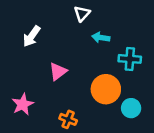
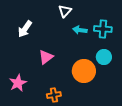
cyan cross: (130, 59) -> (103, 29), moved
cyan circle: (131, 108) -> (104, 57), moved
orange cross: (68, 119) -> (54, 95), turned -32

